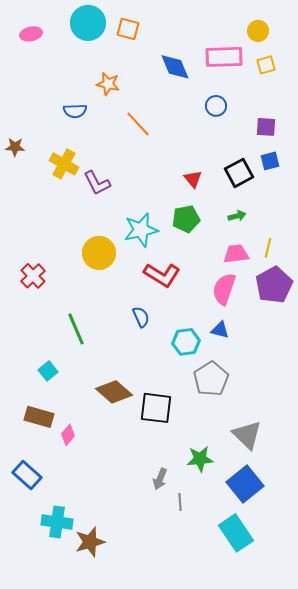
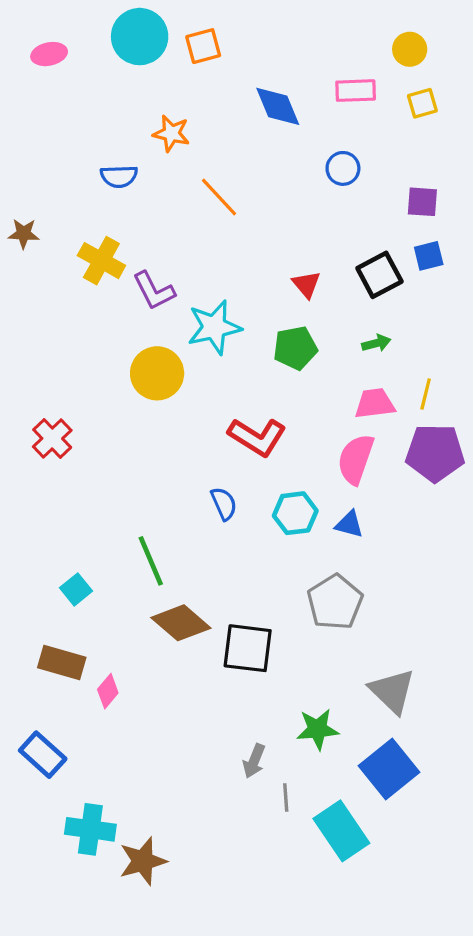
orange square: (128, 29) -> (203, 46), turned -30
pink rectangle: (224, 57) -> (356, 91), size x0.7
cyan star: (141, 230) -> (214, 327), moved
yellow circle: (99, 253) -> (157, 373), moved
purple pentagon: (274, 285) -> (435, 453), turned 30
green line: (76, 329) -> (151, 561), moved
cyan hexagon: (186, 342) -> (295, 513), moved
cyan rectangle: (236, 533) -> (341, 831), moved

